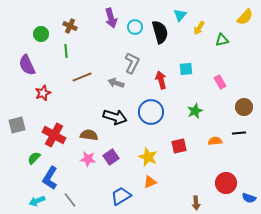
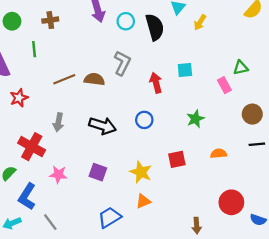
brown cross: (70, 26) -> (50, 20), turned -32
green circle: (41, 34) -> (12, 21), moved
green triangle: (222, 40) -> (241, 68), moved
green line: (66, 51) -> (34, 49), moved
gray arrow: (116, 83) -> (58, 122), moved, turned -98
blue circle: (151, 112) -> (144, 120), size x0.6
black line: (239, 133) -> (257, 144), moved
brown semicircle: (89, 135) -> (94, 79), moved
purple square: (111, 157) -> (98, 172), turned -35
pink star: (88, 159) -> (58, 174), moved

